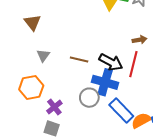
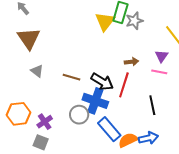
brown triangle: (33, 22) -> (29, 38), size x1.4
gray triangle: (43, 55) -> (37, 71), turned -32
orange hexagon: (31, 87) -> (19, 114), moved

